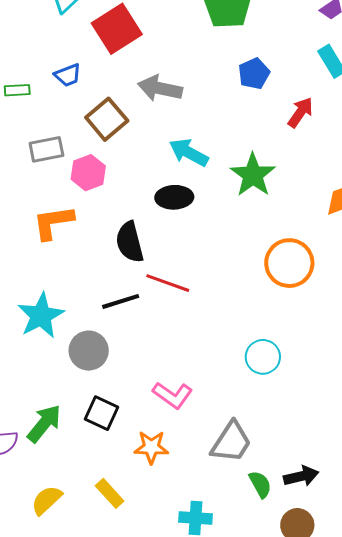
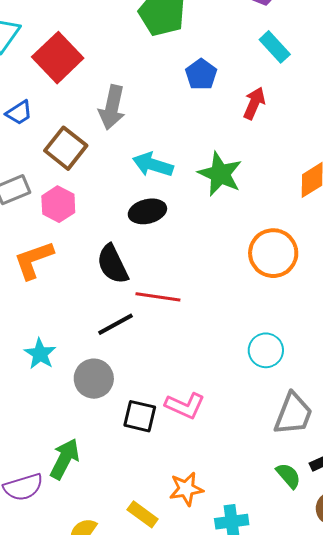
gray arrow: (160, 88) -> (112, 107), turned -78
cyan star: (41, 316) -> (40, 354), size x0.7
black square: (101, 413) -> (140, 416), moved
gray trapezoid: (231, 442) -> (293, 414), moved
orange star: (151, 447) -> (186, 489), moved

